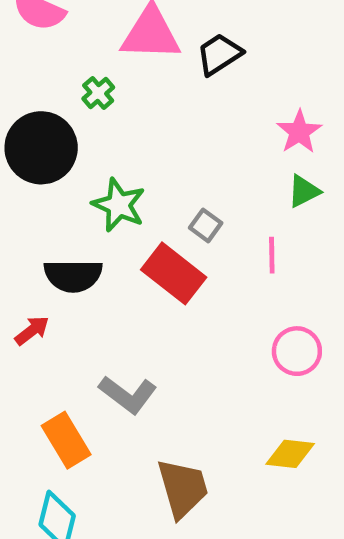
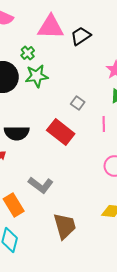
green star: (119, 205) -> (37, 76), moved, turned -30
gray square: (206, 225) -> (78, 103), moved

